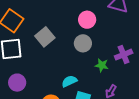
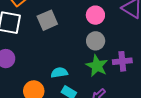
gray circle: (83, 43) -> (96, 41), moved
green star: (102, 65) -> (97, 66), size x1.5

